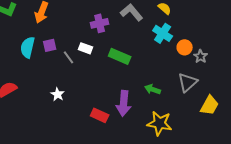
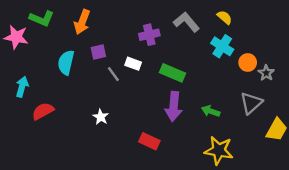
purple square: (50, 45) -> (98, 52), moved
purple arrow: (124, 103) -> (174, 106), moved

